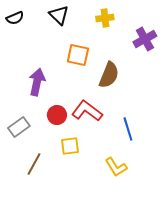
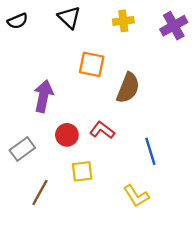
purple cross: (145, 39) -> (174, 26), moved
red L-shape: (87, 111) -> (102, 130), size x0.7

